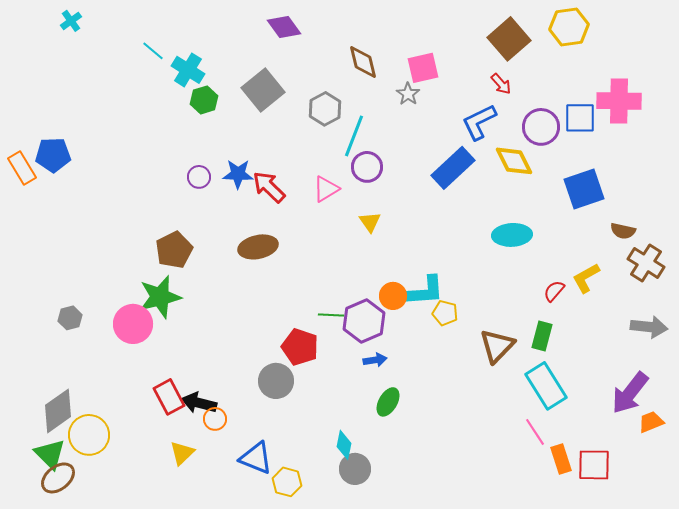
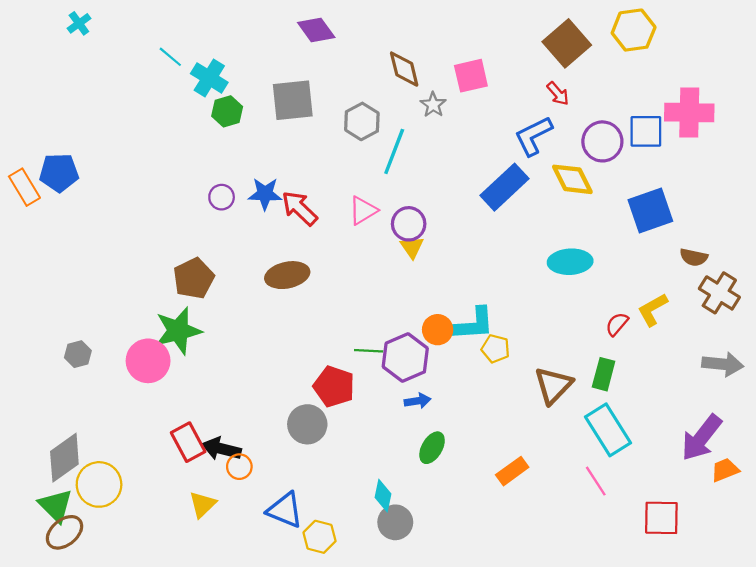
gray square: (263, 90) -> (293, 100), turned 33
gray star: (408, 94) -> (433, 105), moved
purple circle: (367, 167) -> (409, 224), moved
orange rectangle: (561, 459) -> (512, 471), moved, turned 72

